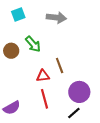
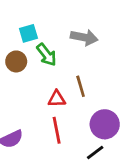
cyan square: (18, 15) -> (28, 33), moved
gray arrow: (56, 18) -> (84, 37), moved

